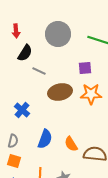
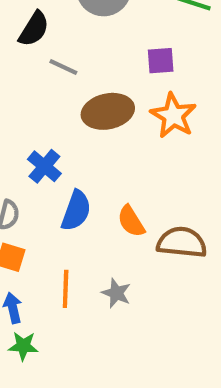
orange star: (91, 94) -> (173, 116), turned 30
blue cross: (22, 110) -> (44, 166), moved

